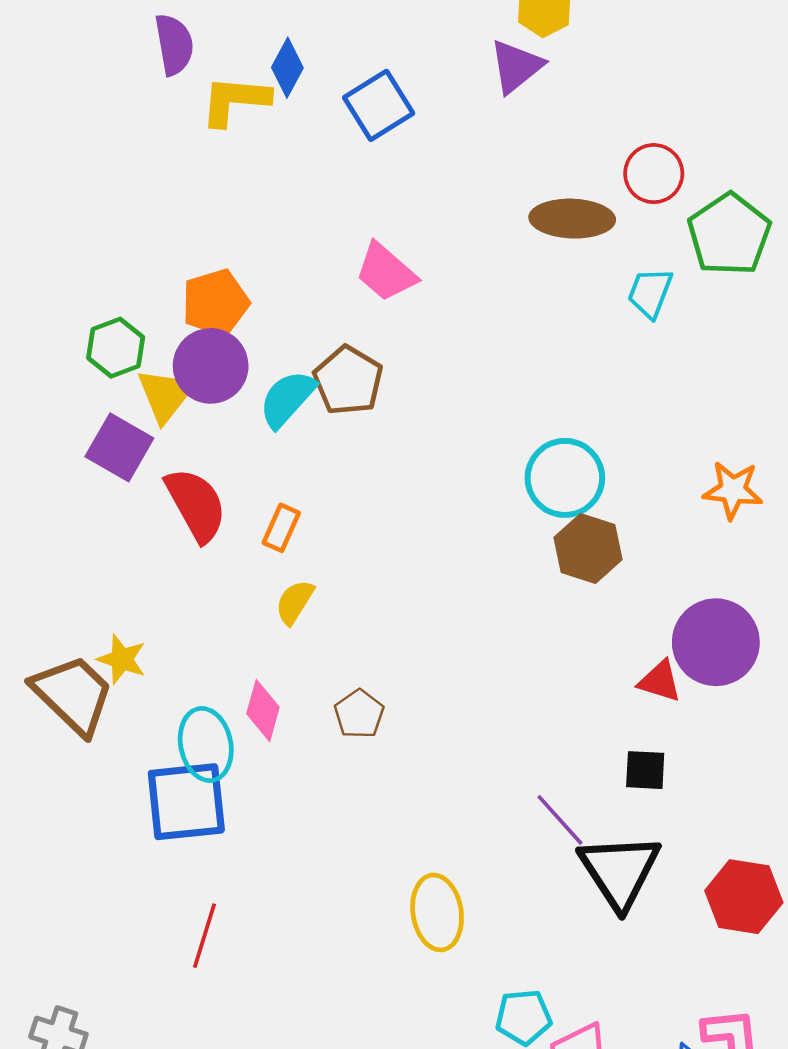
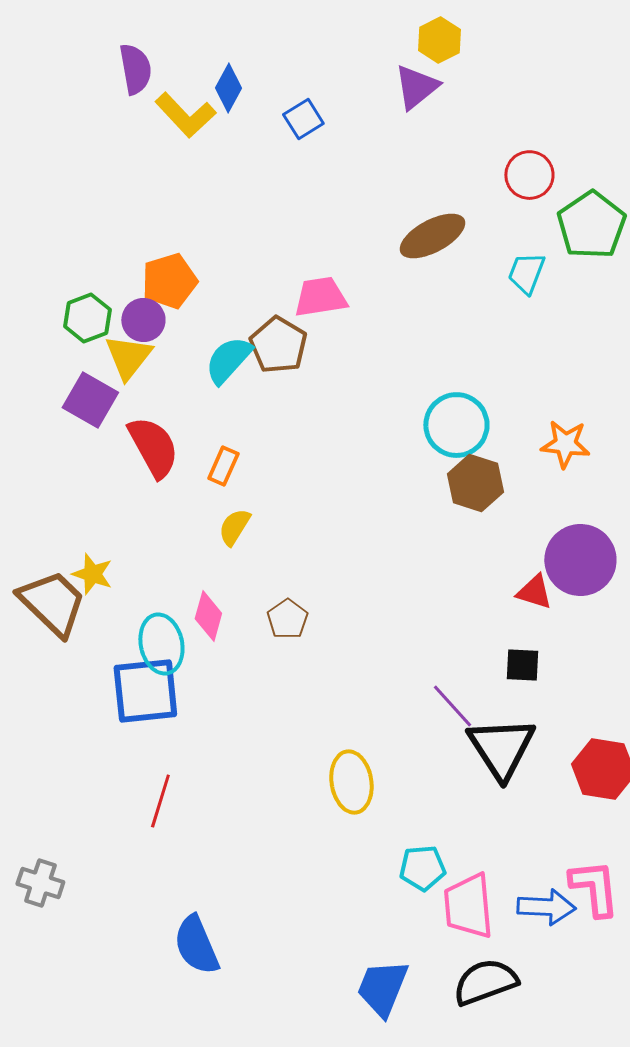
yellow L-shape: (235, 100) -> (185, 115), turned -138
blue square: (379, 105) -> (303, 119), size x0.7
brown ellipse: (572, 219) -> (432, 236), moved, turned -30
pink trapezoid: (386, 272) -> (320, 297), moved, turned 130
purple circle: (211, 366) -> (143, 320), moved, size x0.7
orange star: (733, 490) -> (565, 444), moved

